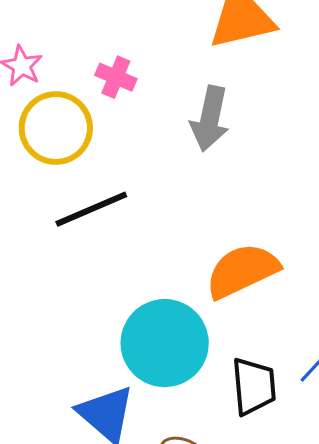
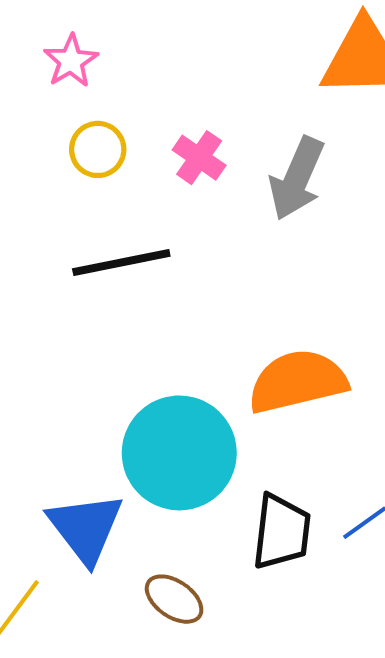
pink cross: (116, 77) -> (199, 158), moved
yellow circle: (56, 128) -> (98, 149), size x0.6

